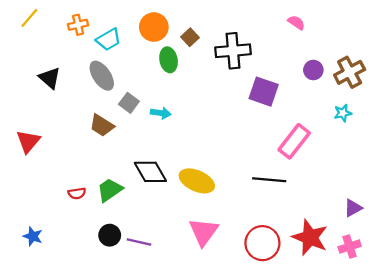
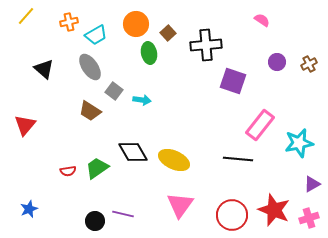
brown cross: (350, 72) -> (309, 64), size x0.6
cyan star: (343, 113) -> (299, 143), moved, size x1.8
black circle: (110, 235) -> (95, 221), moved
blue star: (33, 236) -> (29, 209), turned 30

